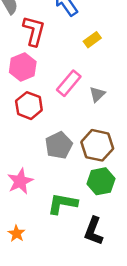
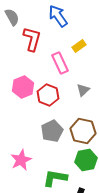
pink hexagon: (23, 67) -> (23, 87), moved
pink rectangle: (69, 83) -> (60, 63), moved, turned -65
red hexagon: (29, 106) -> (48, 95), moved

